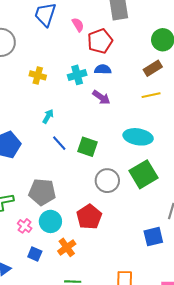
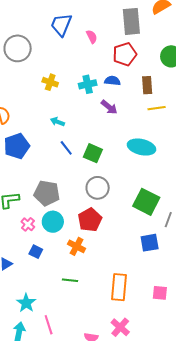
red pentagon: (100, 41) -> (125, 54), moved
brown rectangle: (153, 68) -> (147, 85), moved, turned -66
cyan arrow: (48, 116) -> (57, 122), turned -104
green square: (144, 174) -> (146, 202), moved, turned -36
gray circle: (107, 181) -> (98, 188), moved
orange cross: (67, 247) -> (77, 246), moved, turned -30

